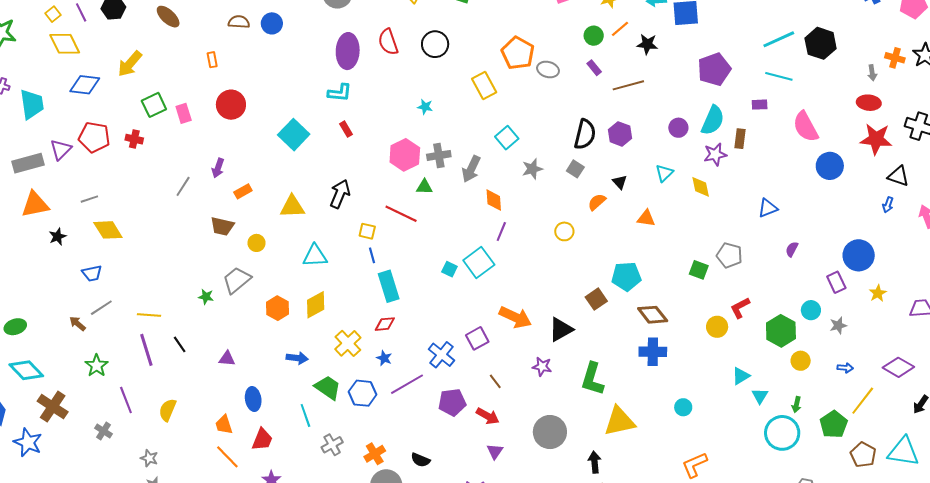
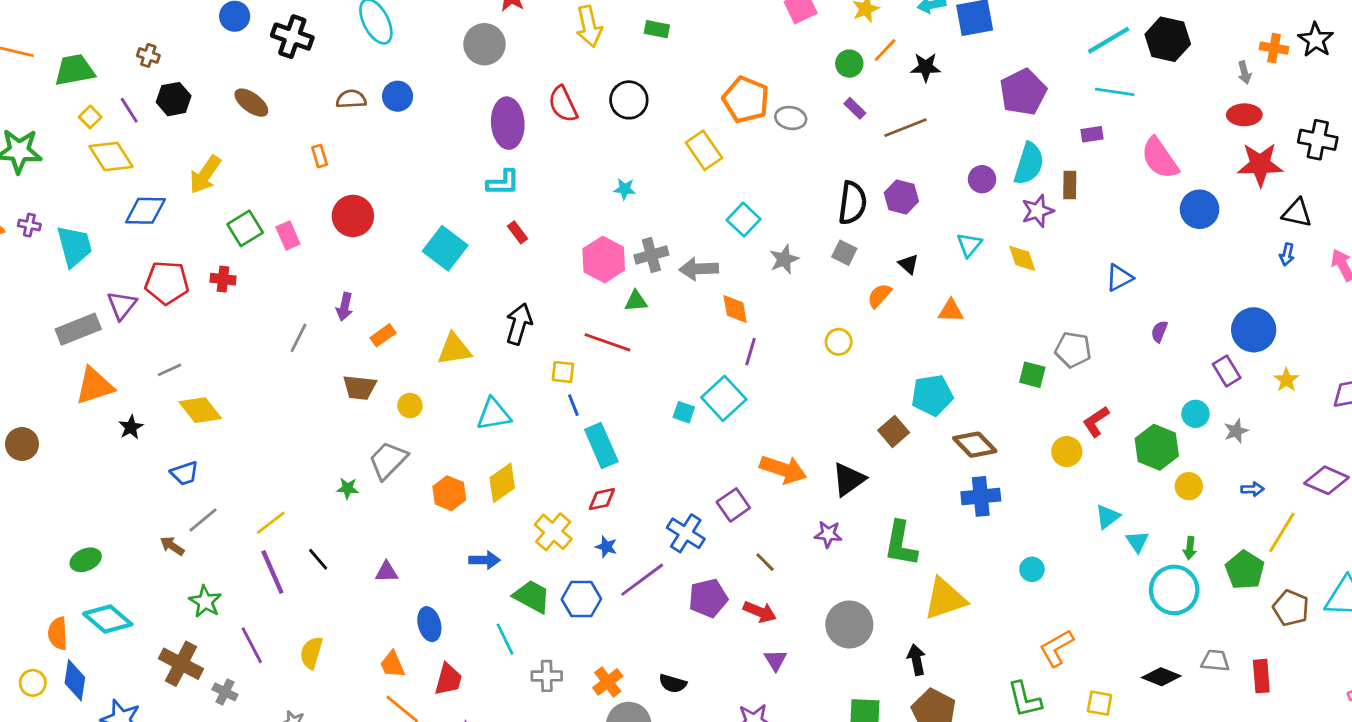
gray arrow: (471, 169) -> (699, 269), turned 68
yellow line: (149, 315) -> (271, 523), turned -35
brown cross: (53, 407) -> (181, 664), moved
gray cross: (332, 445) -> (547, 676), turned 35

